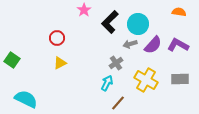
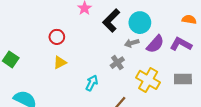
orange semicircle: (179, 12) -> (189, 19), moved
cyan arrow: (107, 83) -> (92, 83), moved

